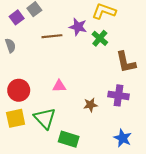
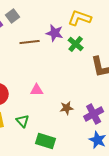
purple cross: (118, 95) -> (94, 114), moved, turned -36
green triangle: (45, 118) -> (23, 121), size x0.6

